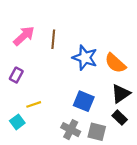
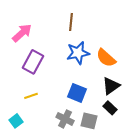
brown line: (53, 39) -> (71, 22), moved
blue star: (85, 58) -> (78, 53), turned -30
purple rectangle: (16, 75) -> (33, 62), moved, size x1.6
cyan square: (17, 122) -> (16, 121), moved

